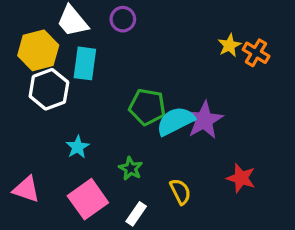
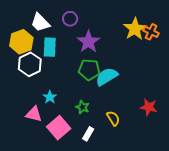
yellow star: (229, 45) -> (135, 29), size x1.6
purple star: (204, 120) -> (88, 42), moved
pink triangle: (26, 189) -> (34, 114), moved

